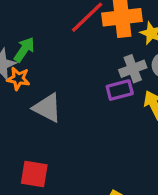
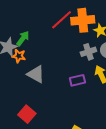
purple rectangle: (120, 90) -> (77, 80), moved
red square: (34, 174) -> (27, 114), turned 30

